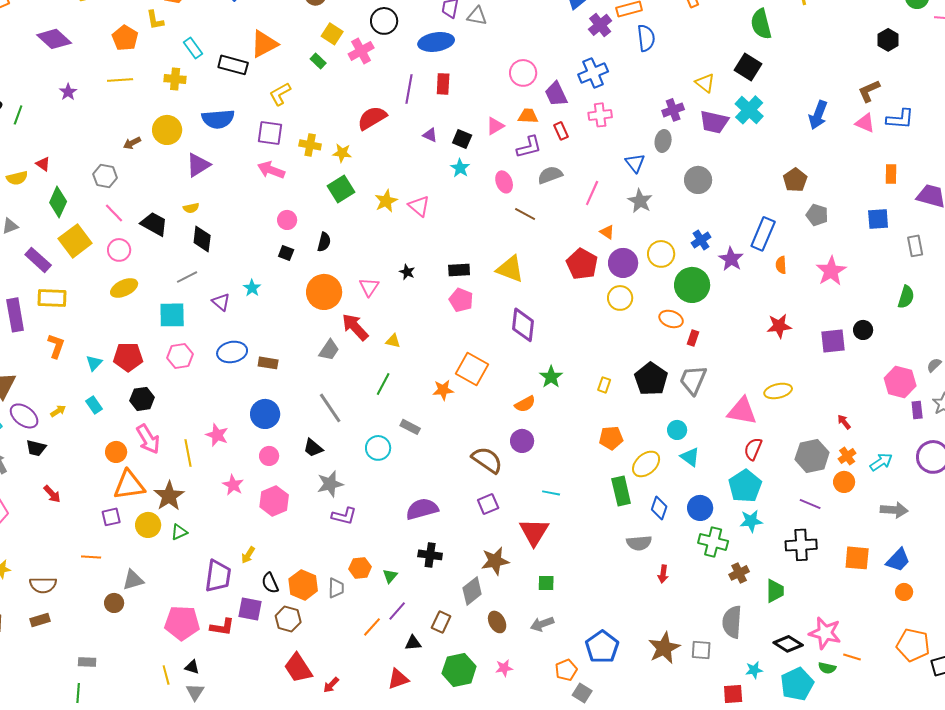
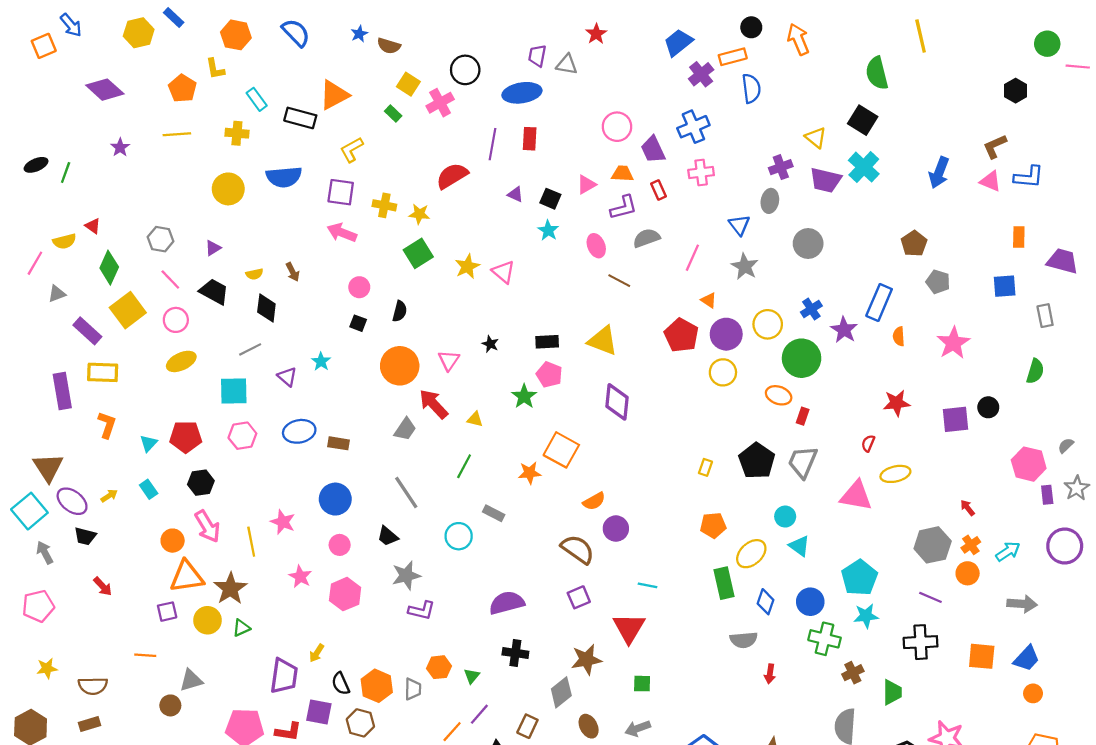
brown arrow: (132, 143) -> (293, 272), moved, turned -90
purple triangle: (198, 165) -> (213, 248), moved, size x0.6
green star: (551, 377) -> (524, 396), moved
orange semicircle: (525, 404) -> (594, 501), moved
red semicircle: (753, 449) -> (868, 443), moved, size x0.7

